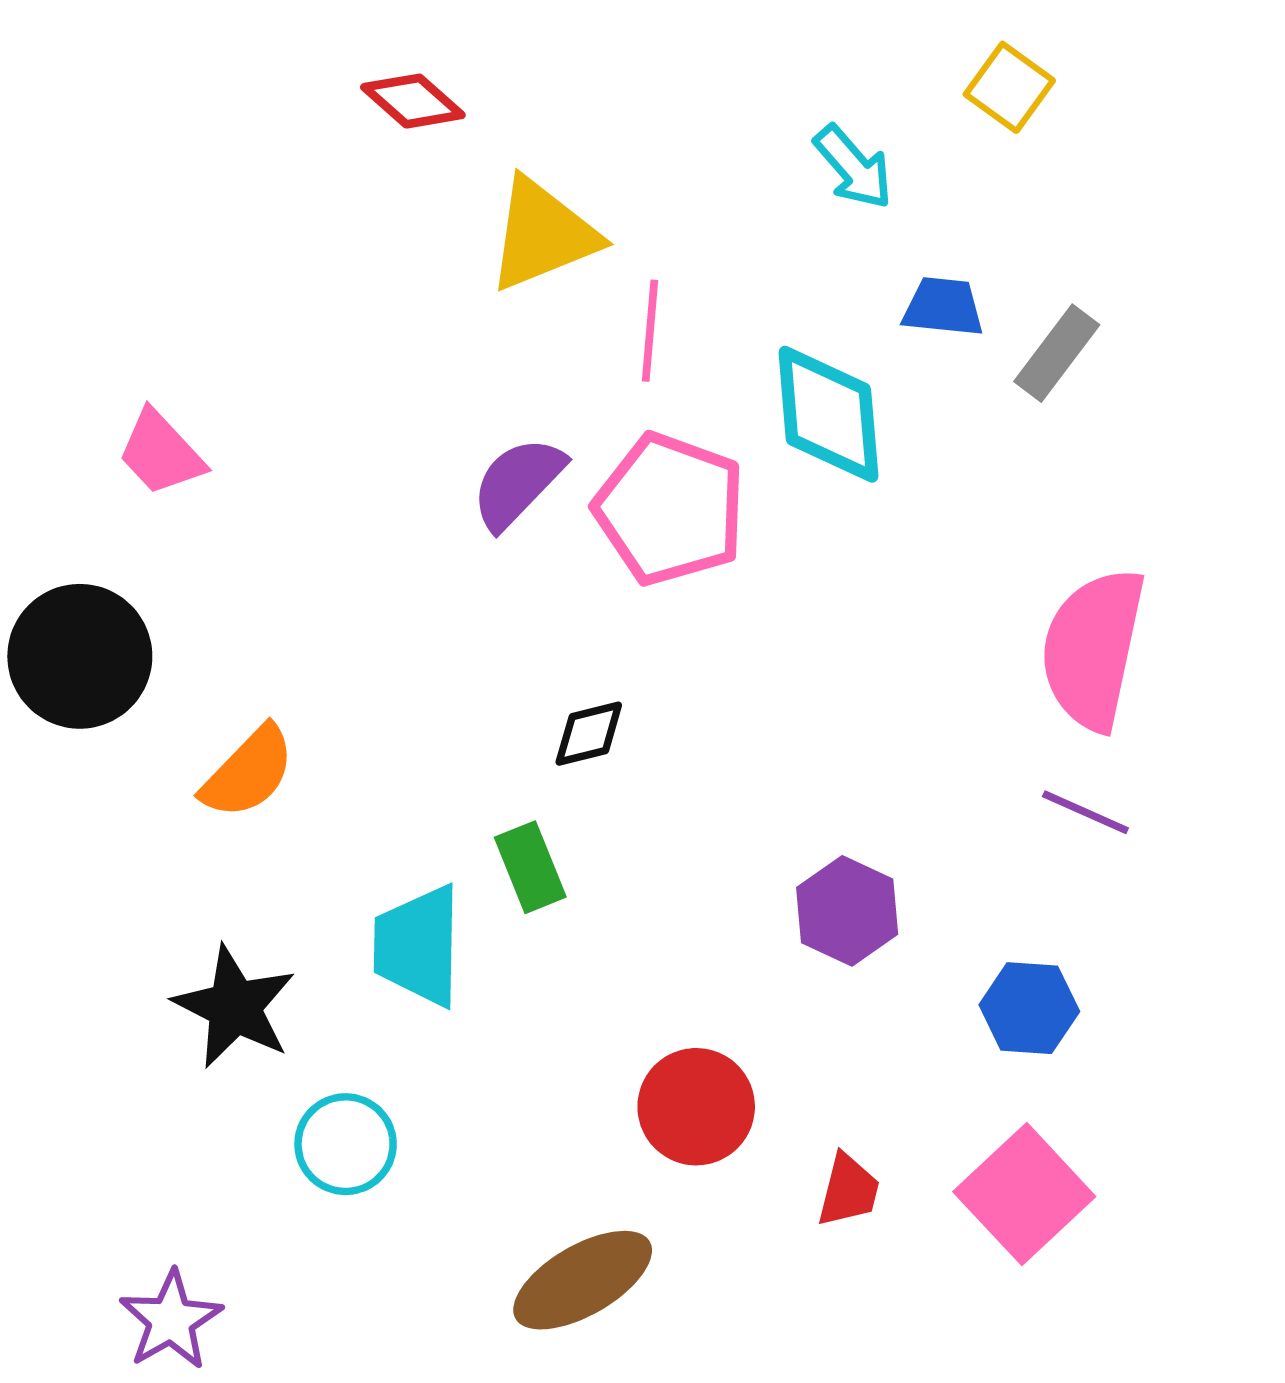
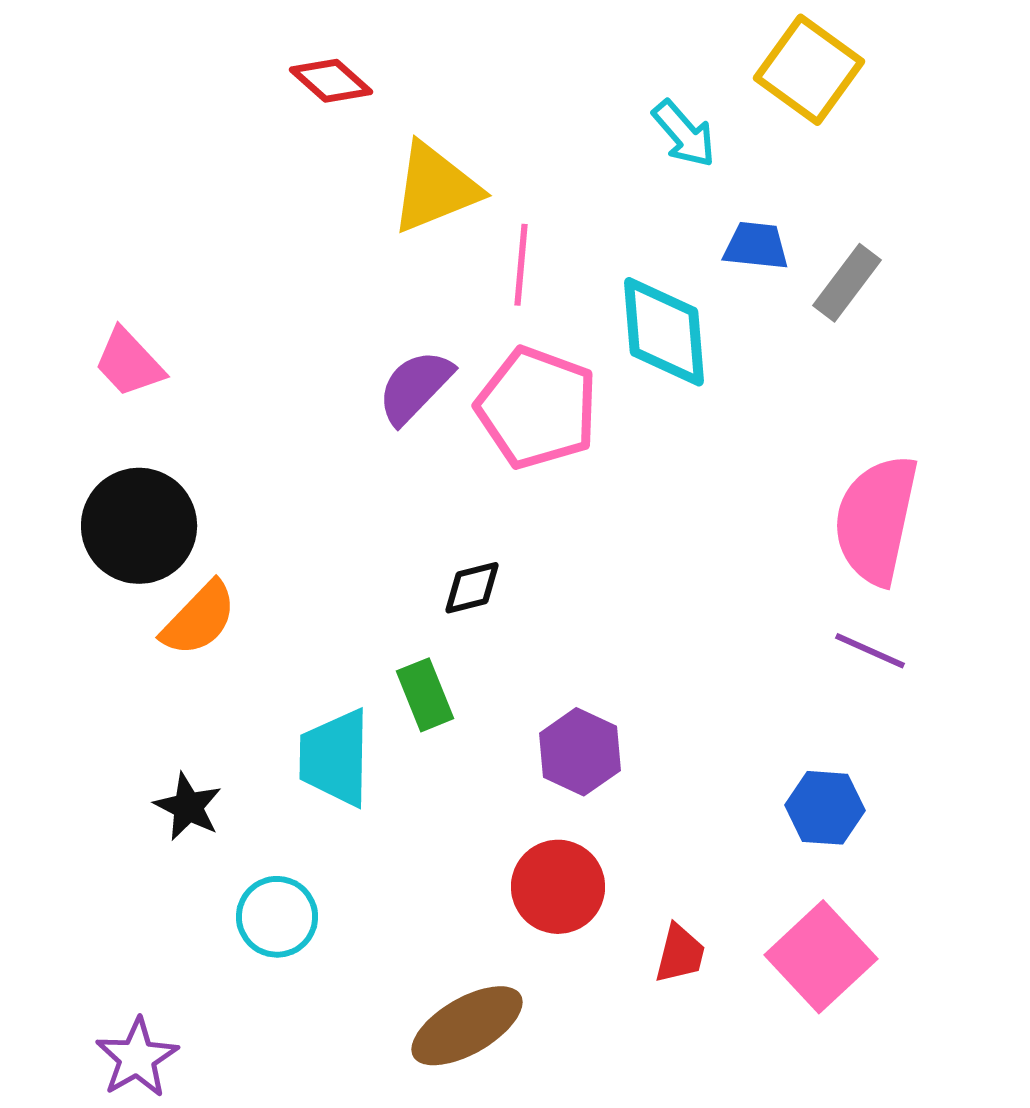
yellow square: (1009, 87) -> (809, 70), size x1.5
black circle: (80, 656) -> (139, 526), moved
purple hexagon: (847, 911) -> (580, 752), moved
black star: (235, 1007) -> (188, 807), size x0.7

